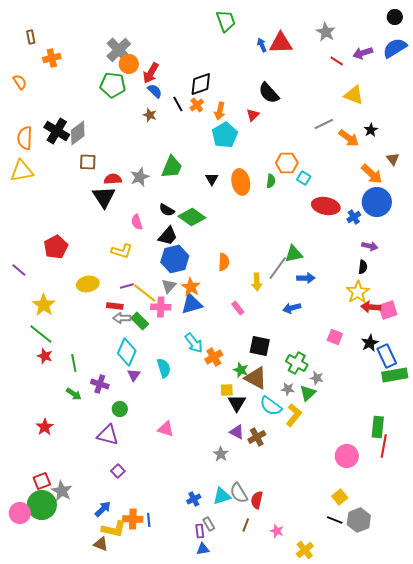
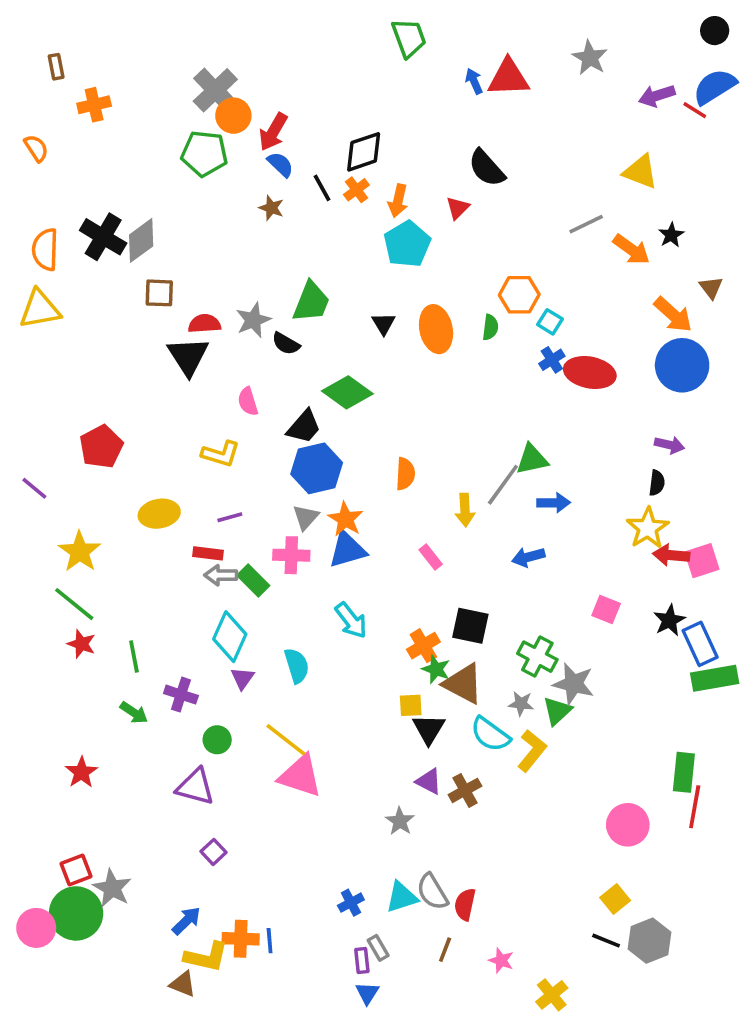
red line: (337, 61) -> (695, 110), moved
black semicircle: (167, 210) -> (286, 344), moved
blue cross: (354, 217) -> (552, 360), moved
yellow line: (145, 293) -> (286, 740), moved
orange cross: (214, 357) -> (423, 646), moved
gray star: (317, 378) -> (574, 684), size x1.6
pink triangle: (166, 429) -> (300, 776), size x1.5
blue triangle: (203, 549) -> (367, 993), turned -48

